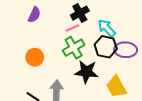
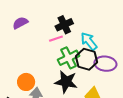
purple semicircle: (34, 15) -> (20, 23), turned -147
green cross: (74, 48) -> (69, 58), moved
orange circle: (35, 57) -> (26, 82), moved

